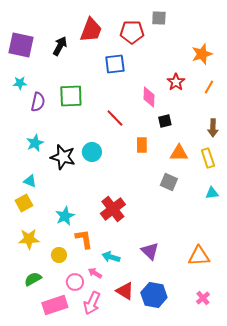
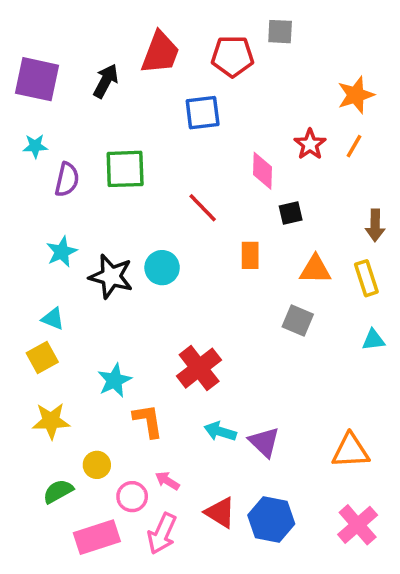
orange line: (209, 87) -> (354, 146), moved
yellow circle: (59, 255) -> (97, 465), moved
cyan arrow: (111, 257) -> (220, 431), moved
pink cross: (203, 298) -> (358, 525), size x1.6

